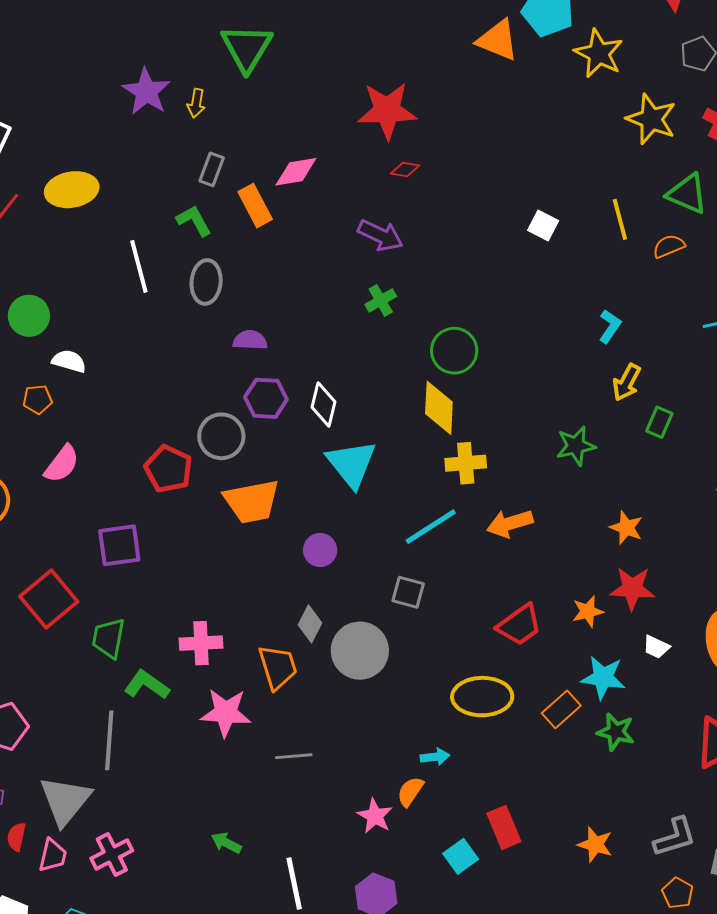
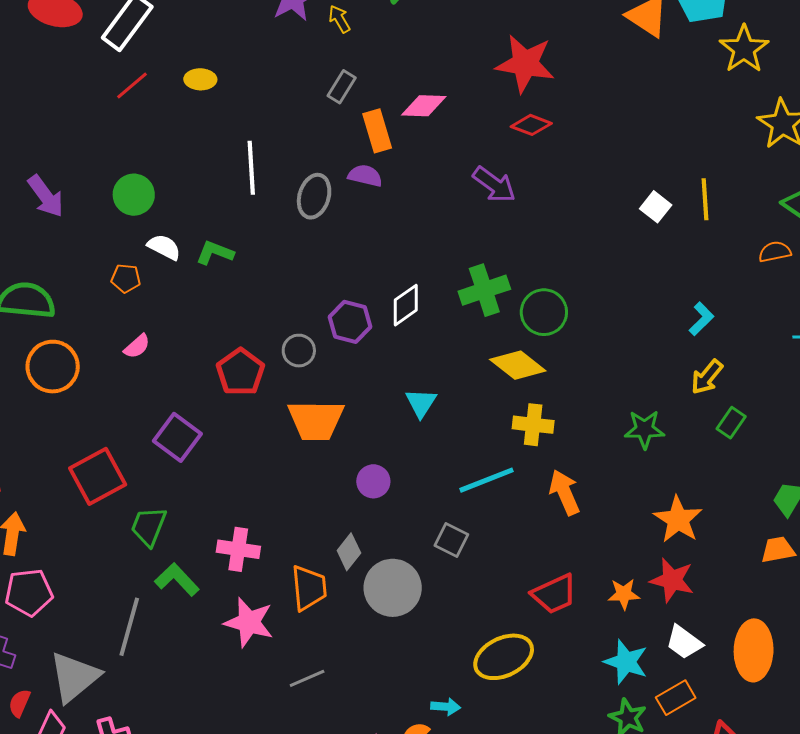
yellow arrow: (196, 103) -> (339, 19), turned 128
red diamond: (405, 170) -> (531, 125), size x1.4
yellow ellipse: (72, 190) -> (200, 79), size x0.6
yellow line: (620, 219) -> (705, 199), moved
green L-shape: (194, 221) -> (215, 253), moved, turned -51
green cross: (381, 300) -> (484, 290), moved, size x1.6
purple semicircle: (250, 340) -> (365, 176), moved
white diamond: (323, 404) -> (406, 305), moved, turned 30
yellow diamond: (439, 408) -> (518, 365), turned -66
gray circle: (221, 436) -> (299, 351), size x0.7
pink semicircle: (62, 464) -> (137, 346), size x0.7
cyan triangle: (351, 464) -> (421, 403), size x0.6
orange arrow: (510, 523) -> (565, 492), turned 72
orange star: (626, 528) -> (678, 519), size x1.4
purple square: (119, 545) -> (177, 437), turned 33
white trapezoid: (656, 647) -> (684, 642), size x1.4
yellow ellipse: (482, 697) -> (504, 657), turned -36
orange rectangle: (561, 709) -> (676, 698), moved
gray line: (294, 756) -> (307, 678), turned -30

